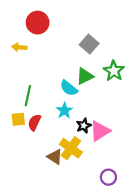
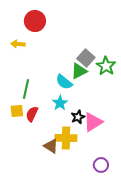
gray square: (89, 44) -> (86, 58), moved
yellow cross: (71, 148) -> (66, 138), turned -35

